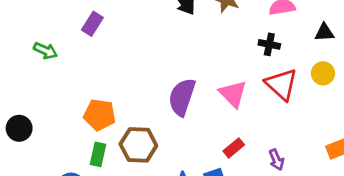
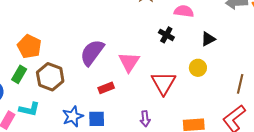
black triangle: (324, 32) -> (208, 39), turned -42
red triangle: (281, 84) -> (163, 83), moved
red rectangle: (234, 148) -> (106, 88), moved

